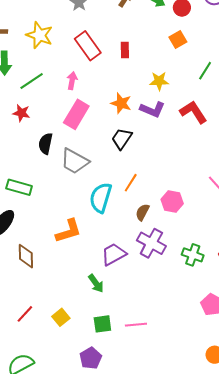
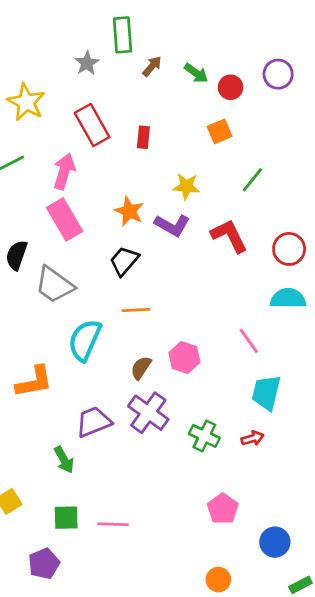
pink arrow: (72, 81) -> (64, 171), size x1.4
pink rectangle: (76, 114) -> (65, 219), turned -68
orange line: (131, 183) -> (136, 310), moved, turned 48

